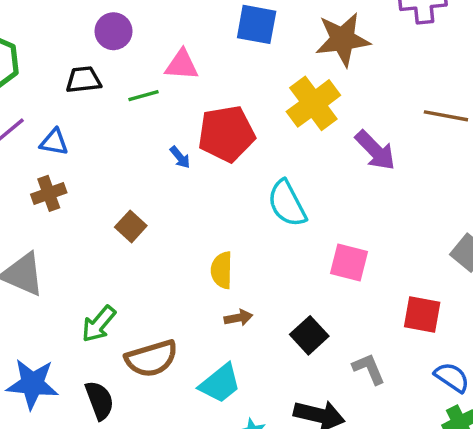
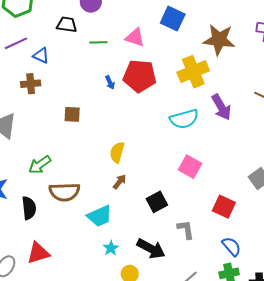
pink triangle: (182, 65) -> (135, 37), moved
cyan semicircle: (287, 204) -> (184, 119), moved, turned -92
brown square: (131, 226) -> (72, 114), turned 36
brown arrow: (238, 318) -> (120, 182), turned -56

